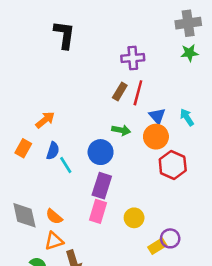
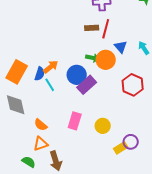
brown rectangle: (120, 92) -> (92, 28), turned 56
orange arrow: (45, 120) -> (51, 67), moved
orange circle: (156, 137) -> (106, 60), moved
orange rectangle: (23, 148) -> (17, 72), size x1.6
purple rectangle: (102, 186) -> (87, 85), moved, turned 30
gray diamond: (24, 215) -> (16, 105), moved

